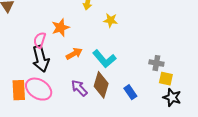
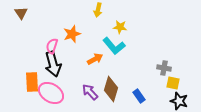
orange arrow: (74, 54) -> (95, 59), moved
cyan L-shape: (104, 59) -> (114, 46), moved
orange rectangle: (19, 90) -> (32, 82), moved

